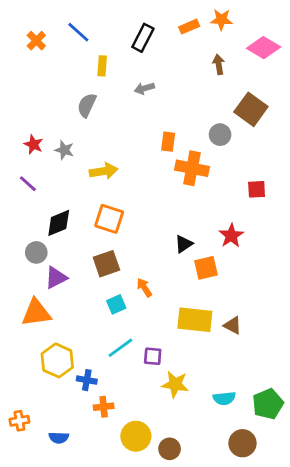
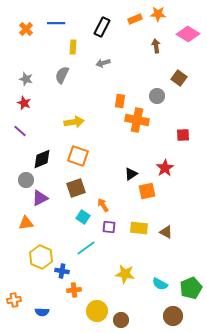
blue line: (78, 32) -> (56, 23), turned -42
brown square: (251, 109) -> (179, 78), size x0.7
gray star: (64, 150) -> (26, 79), moved
cyan square: (116, 304) -> (83, 217), turned -32
orange triangle: (36, 313) -> (26, 223), size x0.7
yellow rectangle: (195, 320) -> (139, 228), size x0.7
purple square: (153, 356) -> (109, 227), moved
cyan semicircle: (224, 398) -> (160, 284), turned 35

